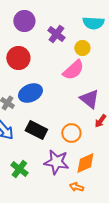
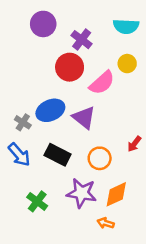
yellow circle: (82, 48) -> (127, 64), moved
red circle: (18, 58) -> (70, 67), moved
purple triangle: (89, 99) -> (84, 118), moved

